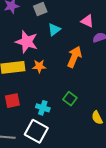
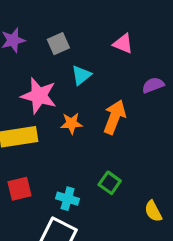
pink triangle: (87, 21) -> (123, 44), moved
orange star: (39, 66) -> (71, 123), moved

